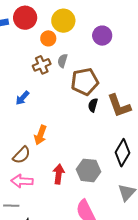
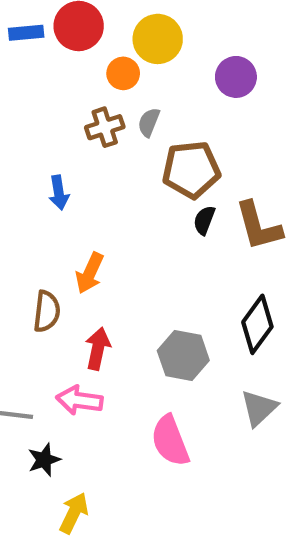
blue arrow: (22, 98) -> (59, 193), turned -56
brown semicircle: (22, 155) -> (47, 311), turned -42
red arrow: (59, 174) -> (98, 349), moved
pink arrow: (22, 181) -> (79, 400), moved

